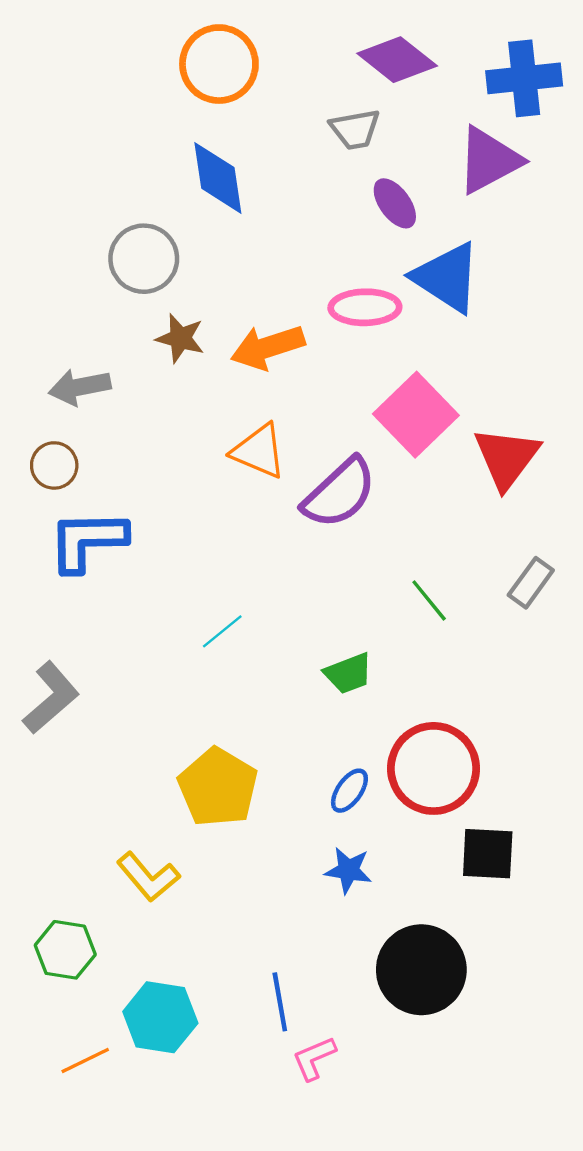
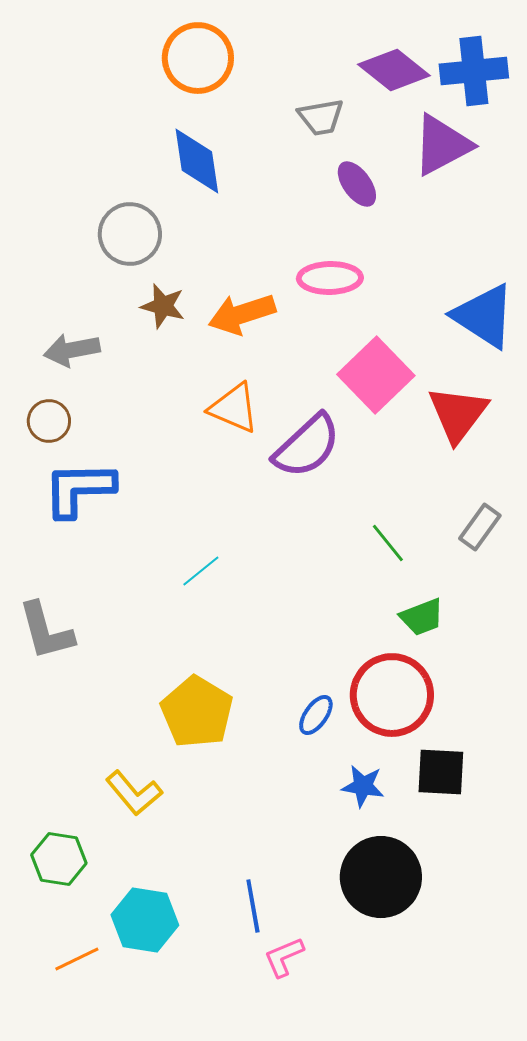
purple diamond: (397, 60) -> (394, 70), moved
blue triangle: (447, 277) -> (484, 316), moved
green trapezoid: (348, 673) -> (422, 617), moved
gray L-shape: (51, 698) -> (46, 631), turned 116
blue star: (348, 870) -> (363, 786), moved

